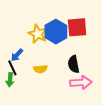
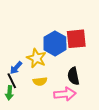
yellow star: (38, 34) -> (36, 58), moved
pink arrow: (81, 83) -> (65, 94), moved

